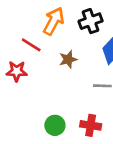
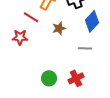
red cross: (91, 125) -> (76, 78), turned -35

